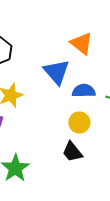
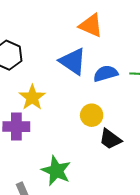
yellow circle: (79, 123) -> (92, 115), moved

